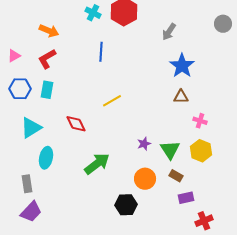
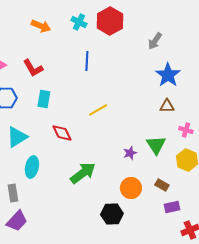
orange arrow: (49, 31) -> (41, 26), moved
red L-shape: (47, 59) -> (33, 68), turned -90
cyan rectangle: (47, 90) -> (44, 99), moved
green triangle: (170, 150) -> (156, 145), moved

